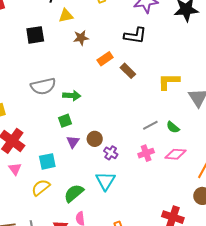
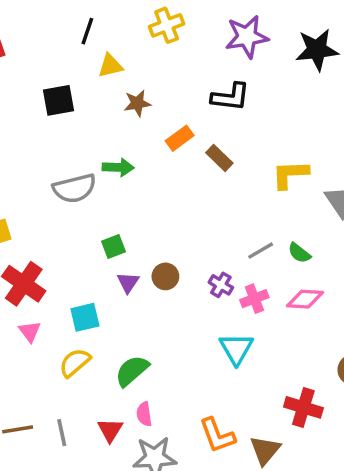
green arrow: (72, 96) -> (118, 167), moved
purple cross: (111, 153) -> (221, 285), moved
cyan triangle: (105, 181) -> (236, 349), moved

